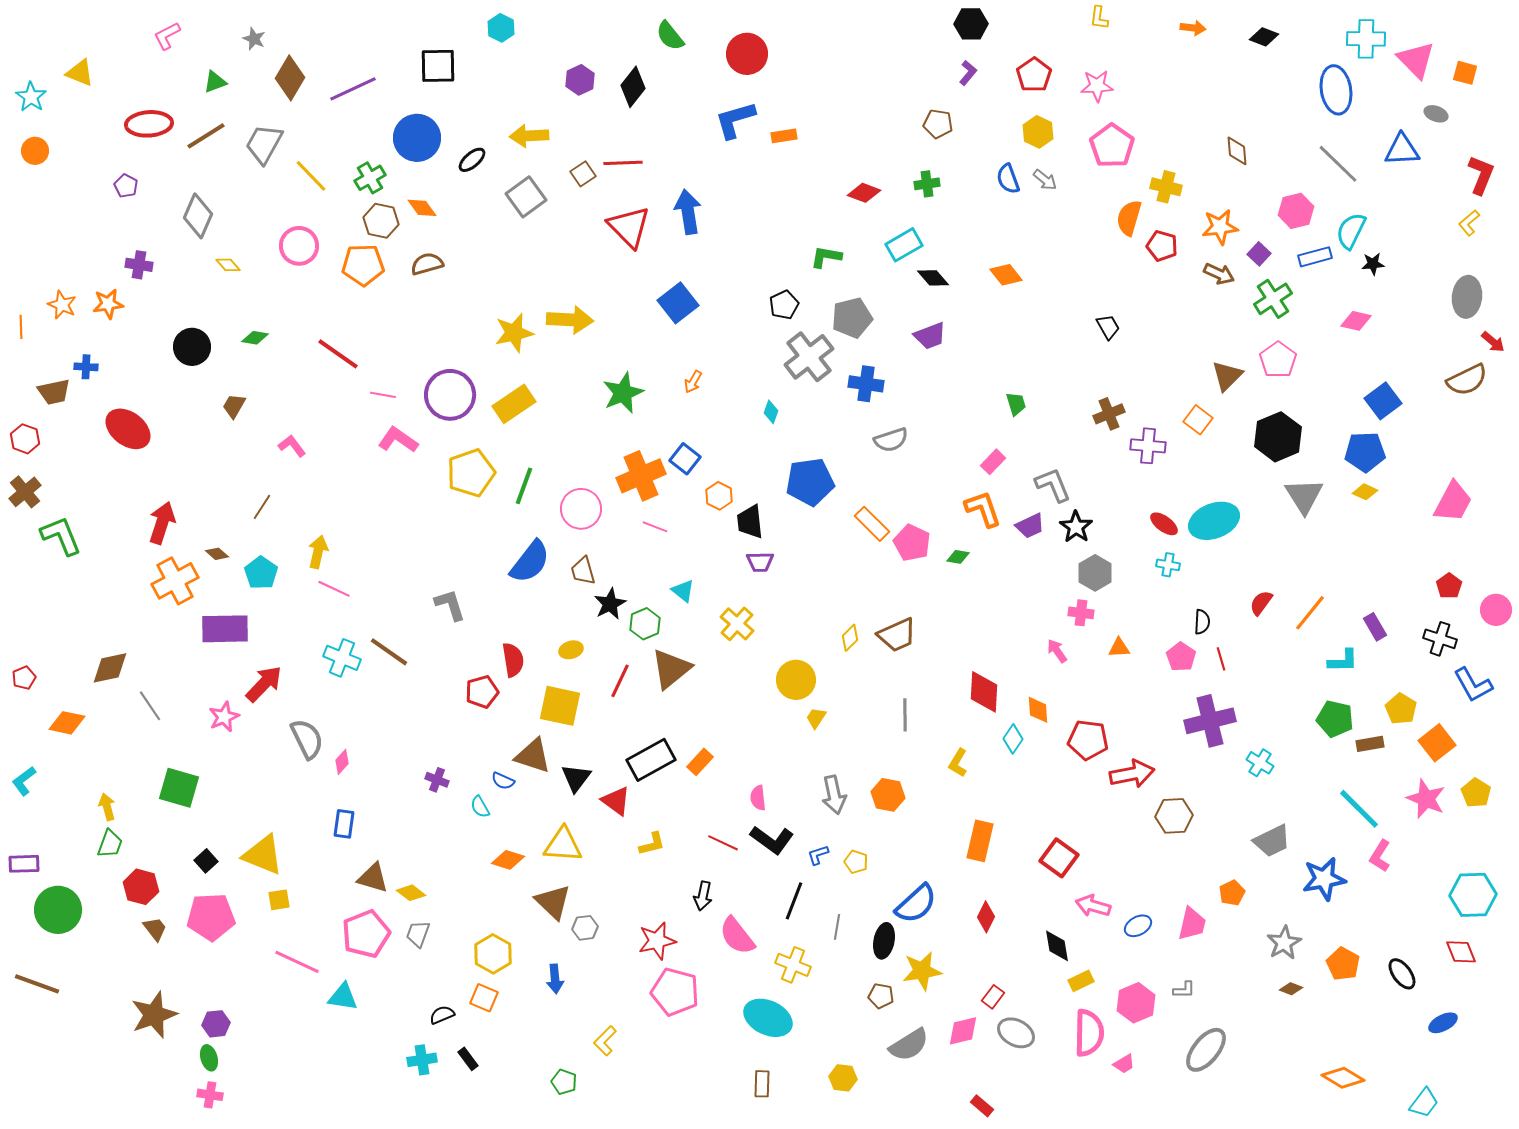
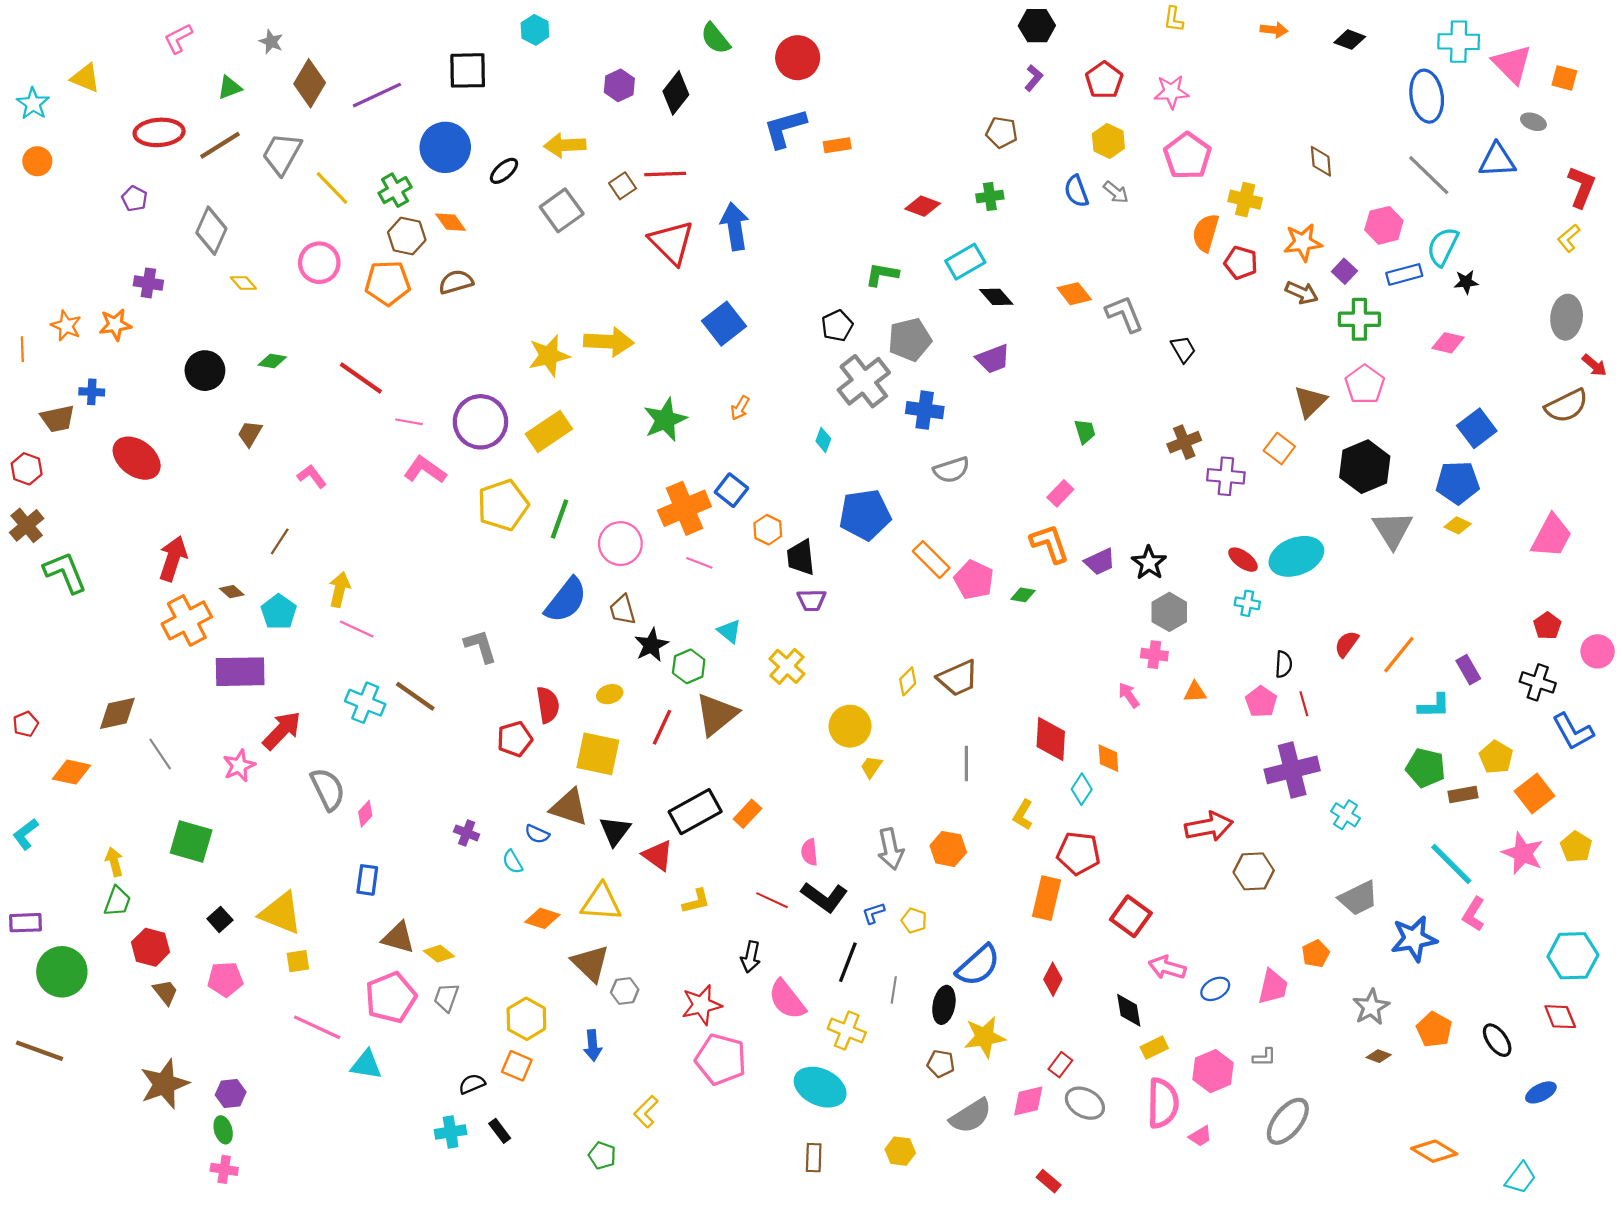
green cross: (1273, 299) -> (1359, 319), turned 33
gray L-shape: (1053, 485) -> (1124, 314), moved
red pentagon: (1088, 740) -> (1079, 853), moved
pink pentagon: (211, 917) -> (225, 979), size x0.7

